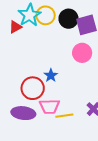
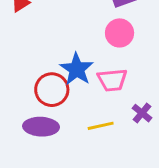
blue star: (51, 75) -> (77, 69), size x1.6
pink trapezoid: (49, 106) -> (112, 80), moved

